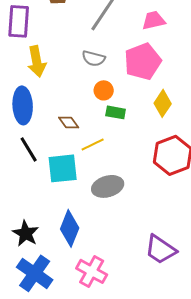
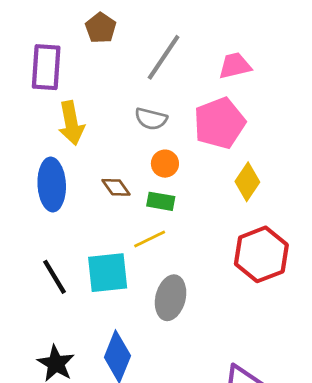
green rectangle: (116, 112) -> (161, 201), moved
brown diamond: (69, 122) -> (116, 187), moved
black line: (29, 149) -> (55, 277), moved
gray ellipse: (108, 186) -> (171, 298), turned -60

